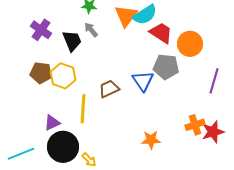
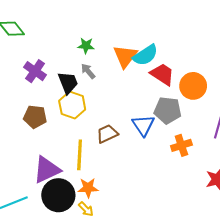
yellow hexagon: (63, 76) -> (72, 105), moved
purple triangle: (52, 123) -> (47, 170), size x1.6
orange cross: (195, 125) -> (181, 145), moved
orange star: (151, 140) -> (88, 188), moved

